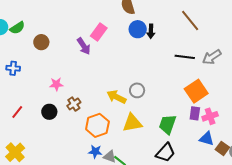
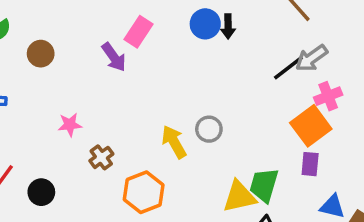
black line: (185, 57) -> (288, 68), turned -42
gray arrow: (212, 57) -> (311, 58), moved
yellow arrow: (116, 97) -> (174, 142), turned 36
black circle: (49, 112) -> (41, 192), moved
pink cross: (210, 116) -> (328, 96), moved
yellow triangle: (132, 123) -> (239, 197), moved

